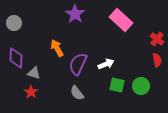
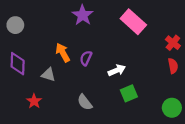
purple semicircle: (78, 64) -> (86, 58), moved, size x0.6
gray triangle: (34, 73) -> (48, 75), moved
green square: (117, 85) -> (129, 93), turned -35
green circle: (141, 86) -> (172, 108), moved

